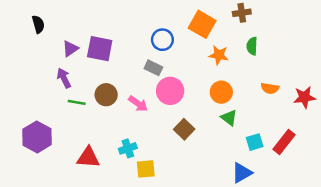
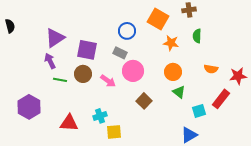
black semicircle: (38, 24) -> (10, 26), moved
purple triangle: (70, 49) -> (55, 38), size x1.5
purple square: (100, 49) -> (87, 50), moved
red rectangle: (284, 142) -> (221, 99), moved

